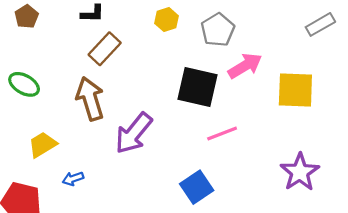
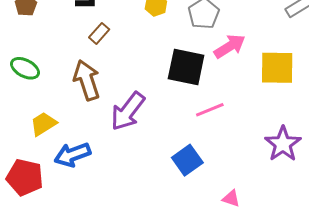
brown rectangle: (105, 49) -> (99, 33), size x0.7
blue arrow: (73, 179) -> (72, 155), size x1.8

